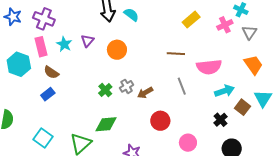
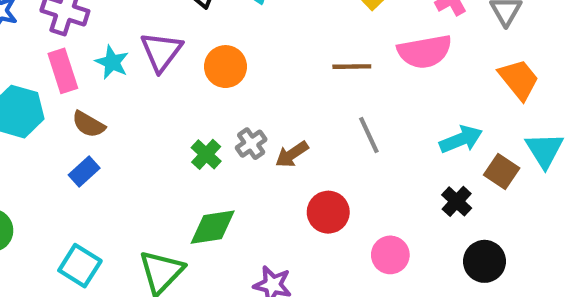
purple triangle: (87, 41) -> (161, 52), size x1.5
pink semicircle: (209, 67) -> (425, 52), moved

